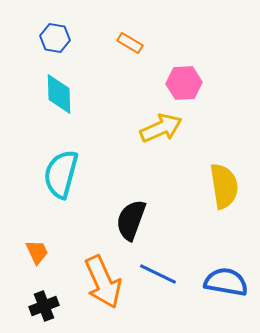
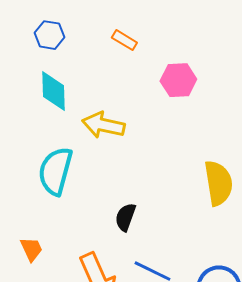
yellow arrow: (161, 128) -> (103, 125), moved, turned -144
black semicircle: (131, 220) -> (125, 217), size x0.7

